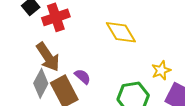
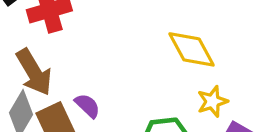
yellow diamond: (121, 32) -> (191, 49), moved

